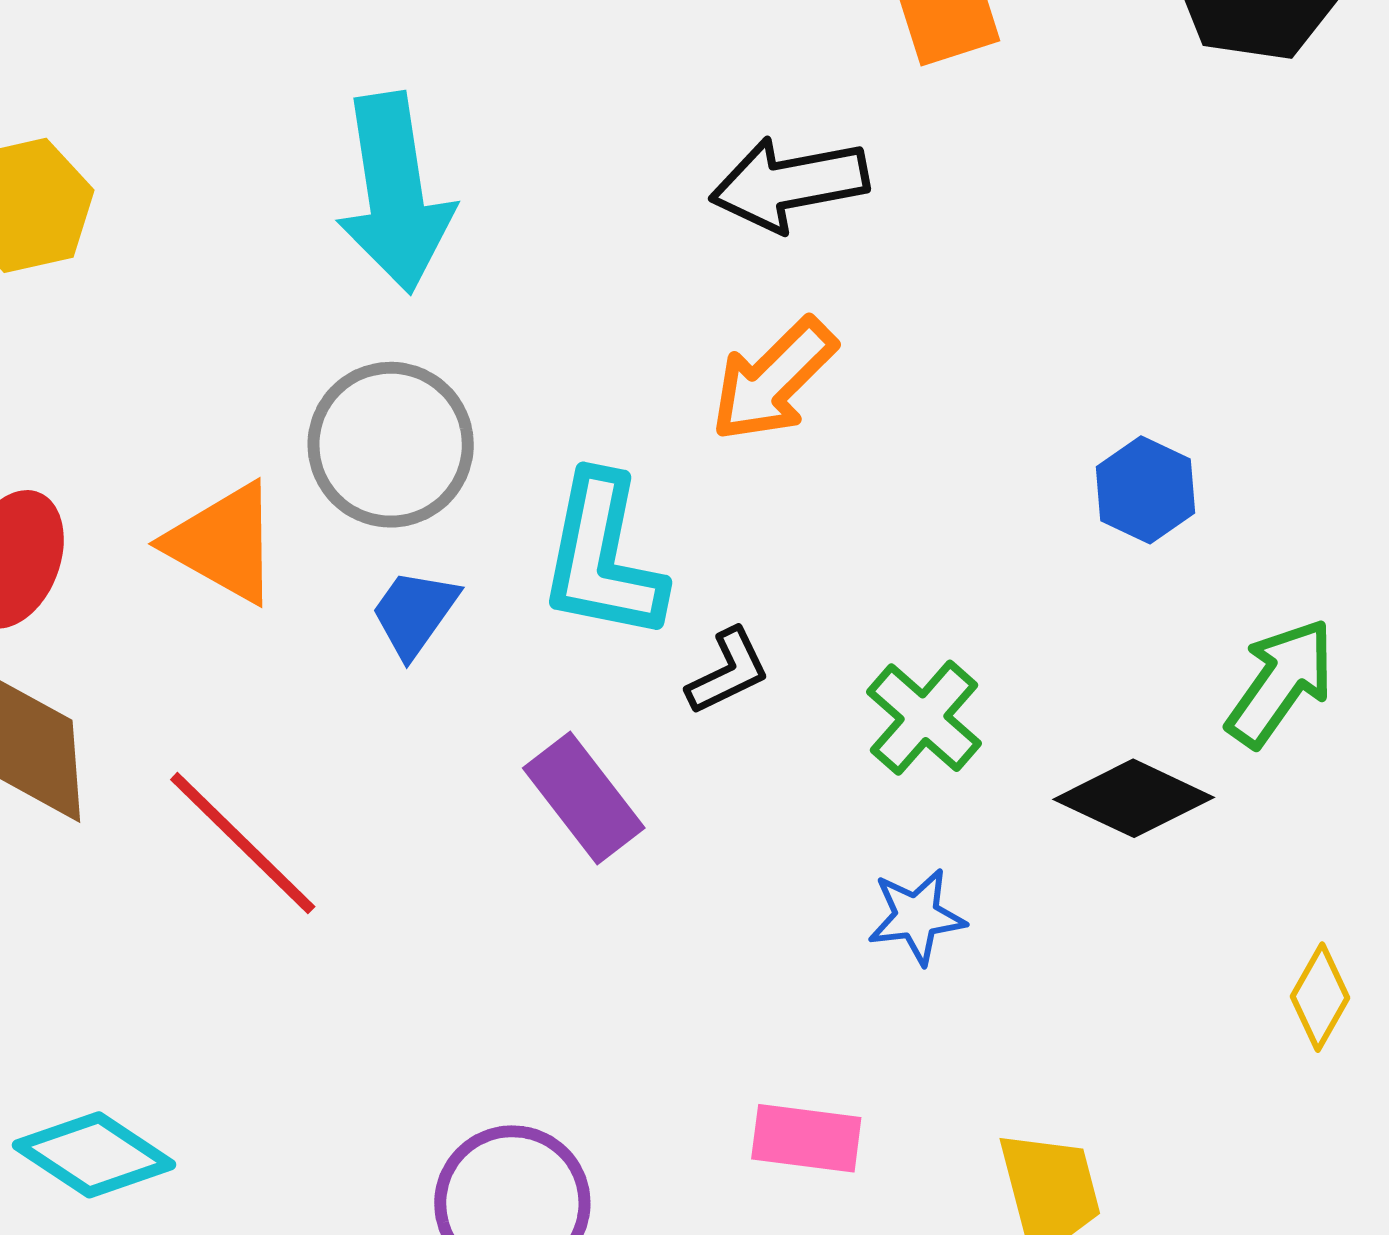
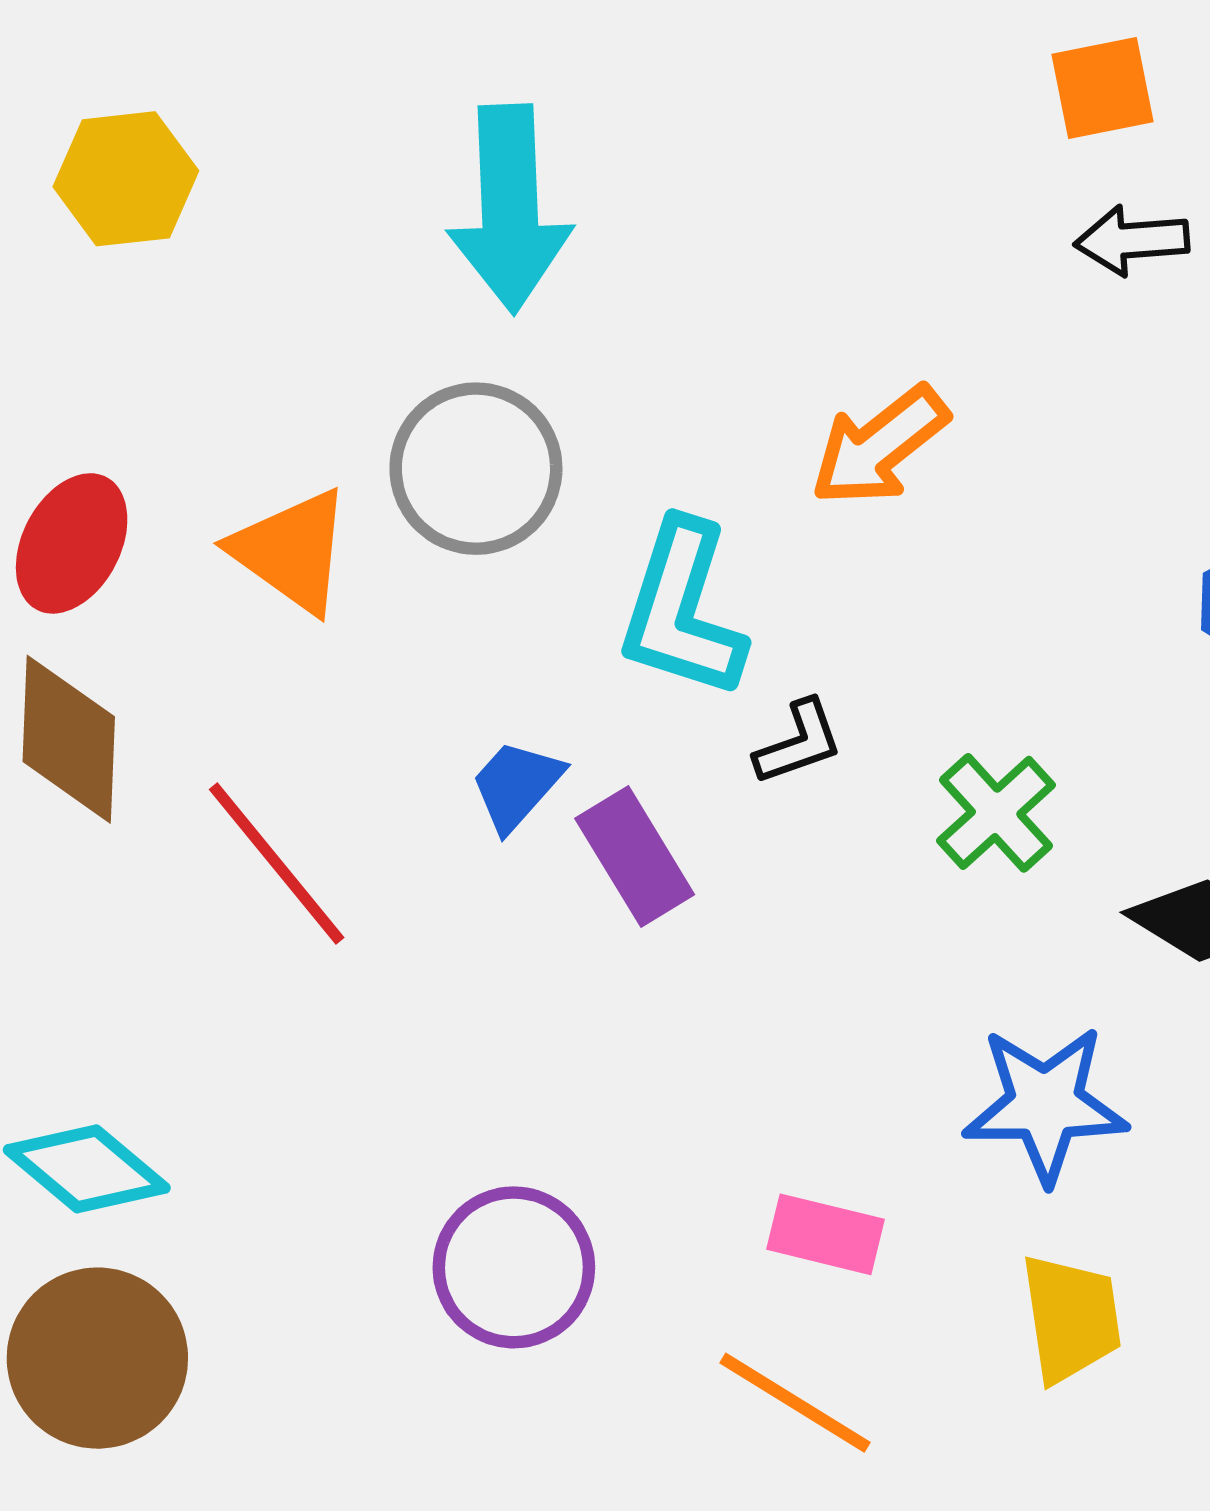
black arrow: (789, 184) -> (1132, 240), moved, size x0.7
blue trapezoid: (414, 613) -> (516, 785), moved
blue star: (917, 916) -> (1045, 1104), moved, size x1.6

